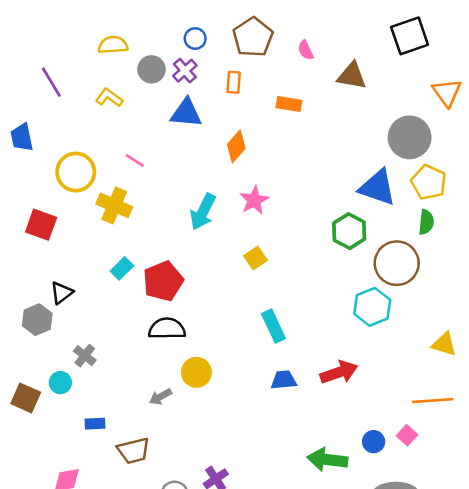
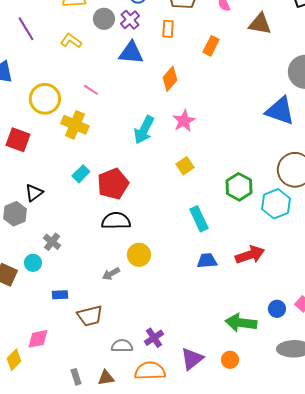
orange rectangle: (289, 104) -> (211, 46), turned -72
green hexagon: (349, 231) -> (239, 187), moved

